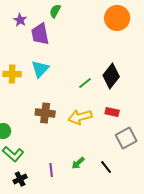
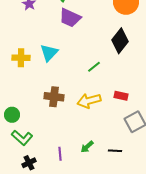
purple trapezoid: (40, 34) -> (70, 18), moved, turned -55
black diamond: (111, 76) -> (120, 41), moved
black line: (106, 167) -> (115, 151), turned -48

